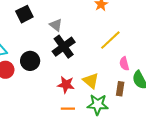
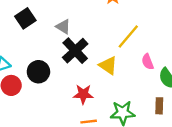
yellow triangle: (91, 81) -> (108, 66), moved
brown rectangle: (120, 89) -> (159, 106), moved

